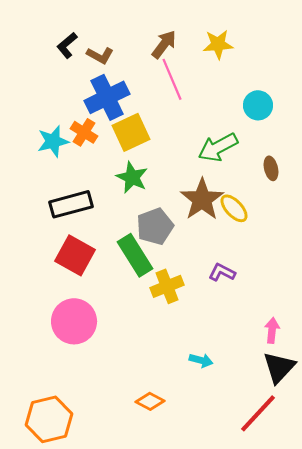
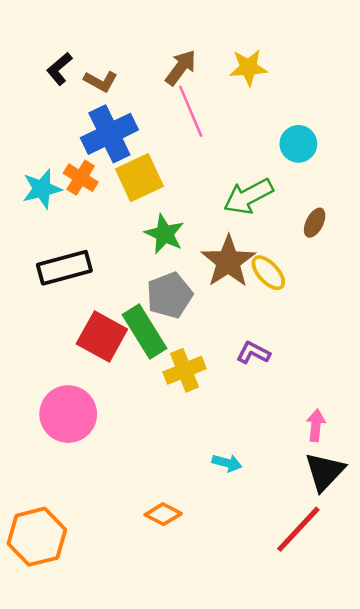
brown ellipse: (271, 168) -> (315, 223), turned 40
green star: (132, 177) -> (164, 234), moved
red square: (75, 255) -> (102, 337), moved

